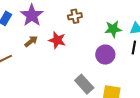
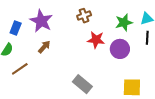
red star: (57, 40) -> (96, 40), moved
gray rectangle: (84, 84) -> (82, 84), moved

